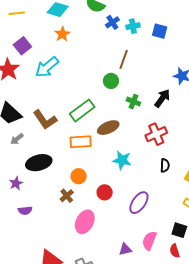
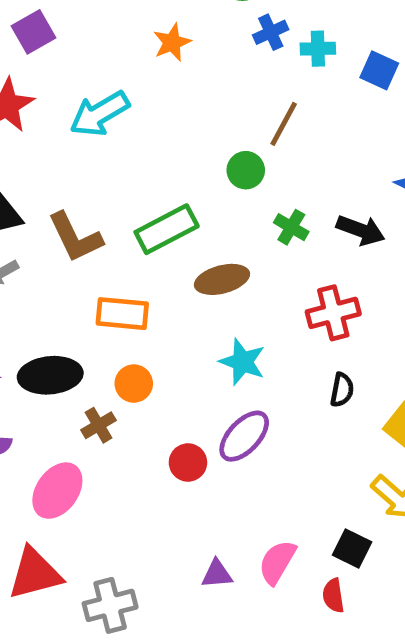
orange star: (62, 34) -> (172, 42), moved
purple square: (22, 46) -> (33, 32), moved
black arrow: (162, 98) -> (361, 230), turned 66
orange rectangle: (81, 142) -> (122, 314), moved
black ellipse: (39, 163) -> (50, 375), moved
red circle: (105, 192) -> (188, 462), moved
purple ellipse: (139, 203) -> (244, 436), moved
pink ellipse: (85, 222) -> (57, 491), moved

